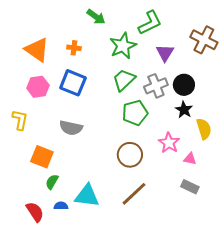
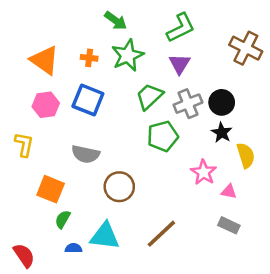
green star: (123, 46) -> (128, 55), moved
purple triangle: (165, 53) -> (180, 64), moved
brown circle: (130, 155) -> (119, 187), moved
red semicircle: (35, 212) -> (24, 255), moved

